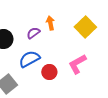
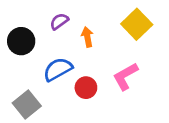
orange arrow: (50, 23) -> (87, 37), moved
purple semicircle: (33, 33) -> (59, 21), moved

